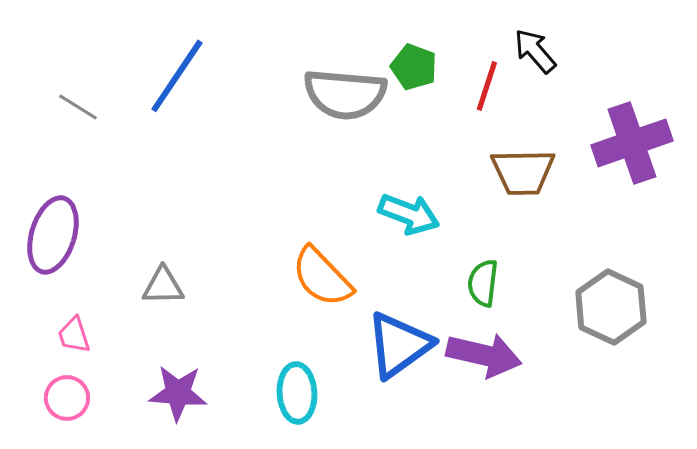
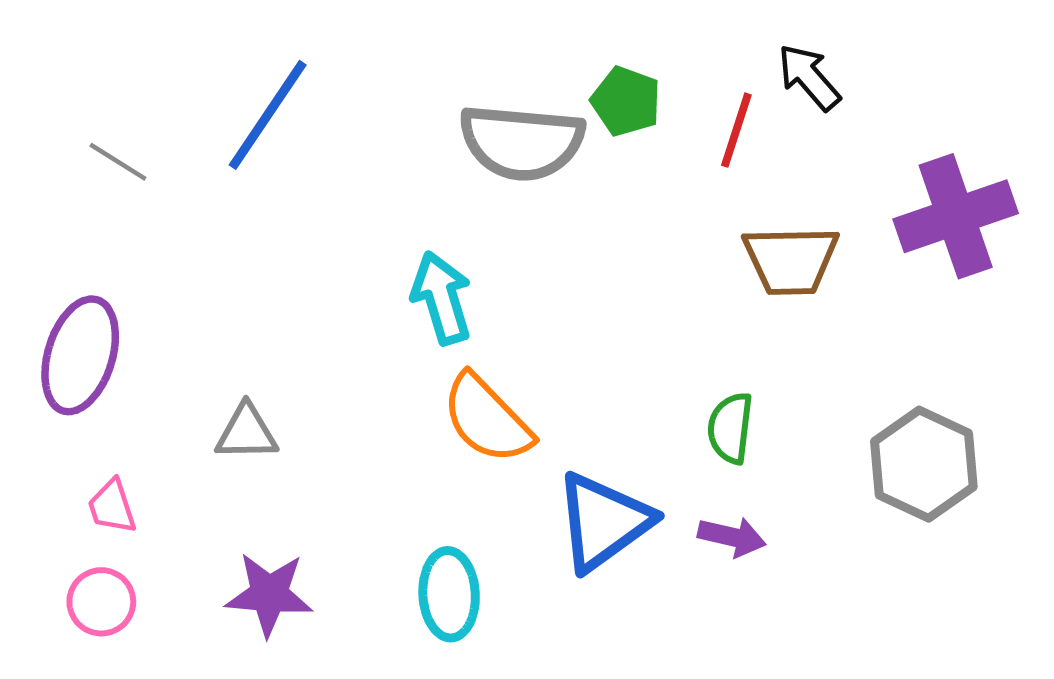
cyan arrow: (409, 214) -> (442, 298), moved, turned -128
purple arrow: (484, 355) -> (732, 537), size x0.6

